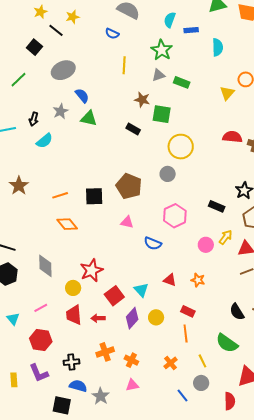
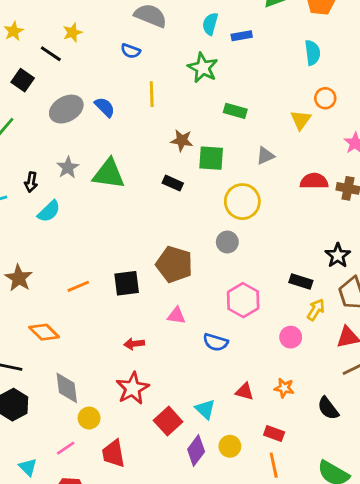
yellow star: (40, 12) -> (14, 31), moved
cyan semicircle: (218, 47) -> (312, 53), moved
gray triangle: (158, 75) -> (265, 156), moved
blue semicircle: (82, 96) -> (105, 107), moved
green triangle: (89, 118) -> (109, 174), size x1.4
orange diamond: (67, 224) -> (44, 332), moved
yellow arrow: (226, 237) -> (316, 310), moved
yellow circle: (73, 288) -> (89, 418), moved
black semicircle: (237, 312) -> (328, 408), moved
red arrow: (98, 318) -> (134, 344), moved

